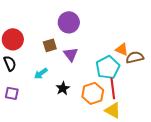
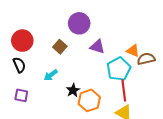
brown square: (50, 45) -> (60, 47), turned -32
purple triangle: (71, 54) -> (97, 47), moved, turned -35
orange hexagon: (93, 93) -> (89, 100), moved

